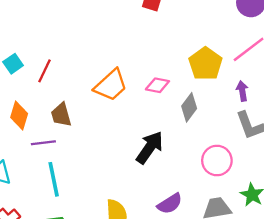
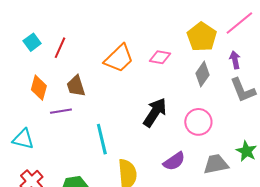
gray diamond: (189, 107) -> (202, 74), moved
pink circle: (217, 161) -> (198, 122), moved
cyan line: (54, 179) -> (102, 139), moved

